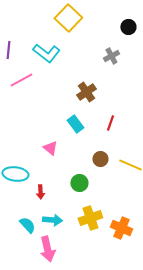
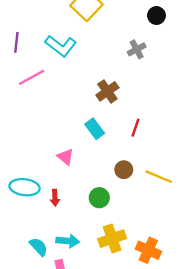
red arrow: (40, 192) -> (55, 198), moved

